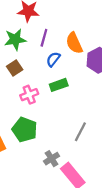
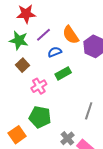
purple line: (44, 38) -> (44, 35), turned 42
green star: (15, 40) -> (19, 40), turned 30
blue semicircle: (53, 59) -> (55, 52), turned 40

